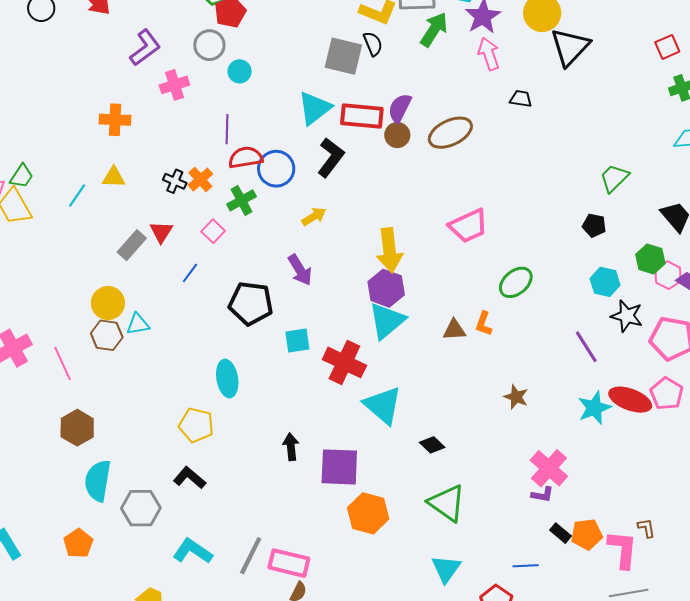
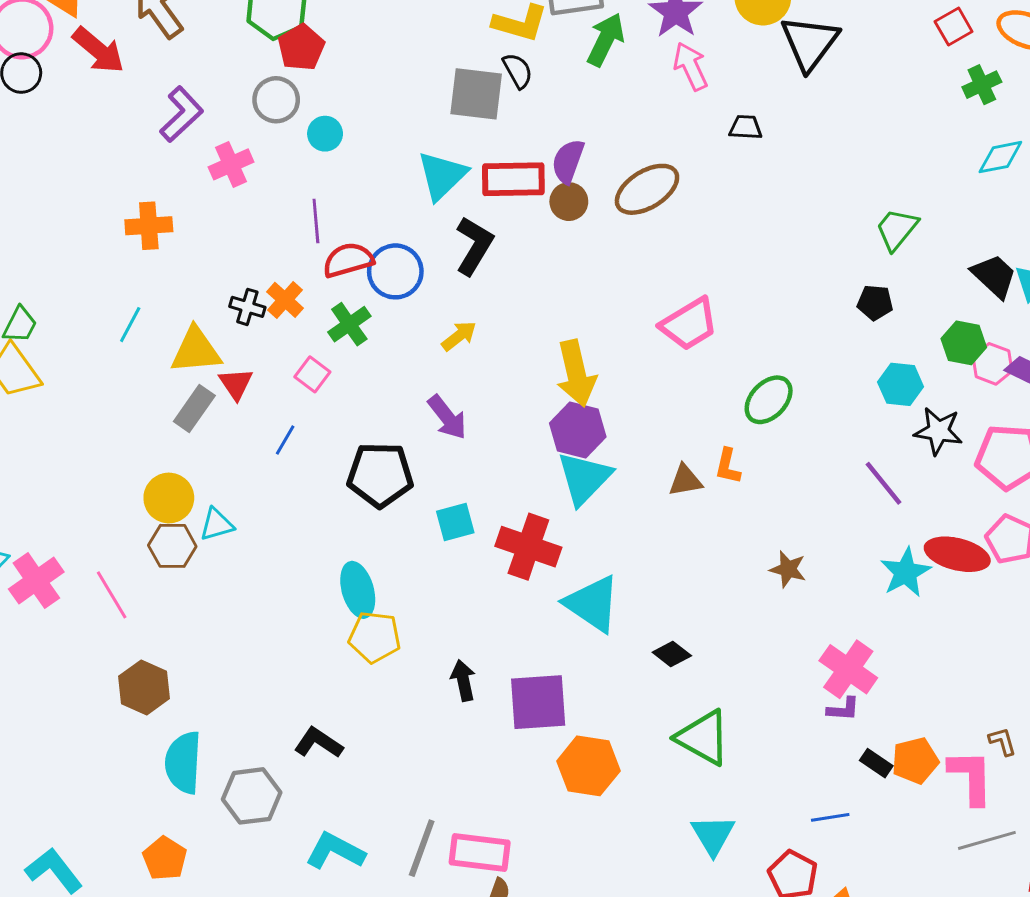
yellow triangle: (114, 177) -> (196, 350), moved, size x1.5
cyan line: (77, 196) -> (130, 325), moved
yellow pentagon: (196, 425) -> (375, 637), moved

